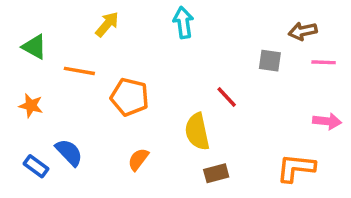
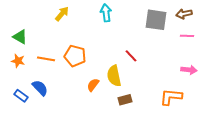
brown arrow: (303, 31) -> (184, 14), moved
green triangle: (34, 47) -> (20, 37), moved
gray square: (270, 61) -> (156, 20), moved, size x1.6
orange line: (79, 71) -> (46, 59), moved
orange semicircle: (138, 159) -> (93, 85), moved

